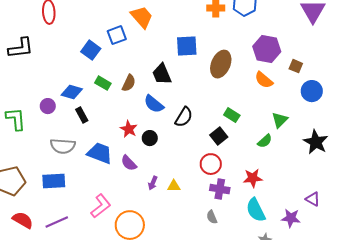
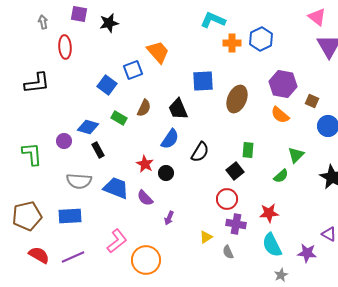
brown semicircle: (129, 83) -> (144, 108), moved
blue semicircle: (154, 104) -> (170, 139), turned -95
green rectangle: (232, 115) -> (248, 150), turned 63
yellow triangle: (174, 186) -> (206, 237), moved, turned -32

